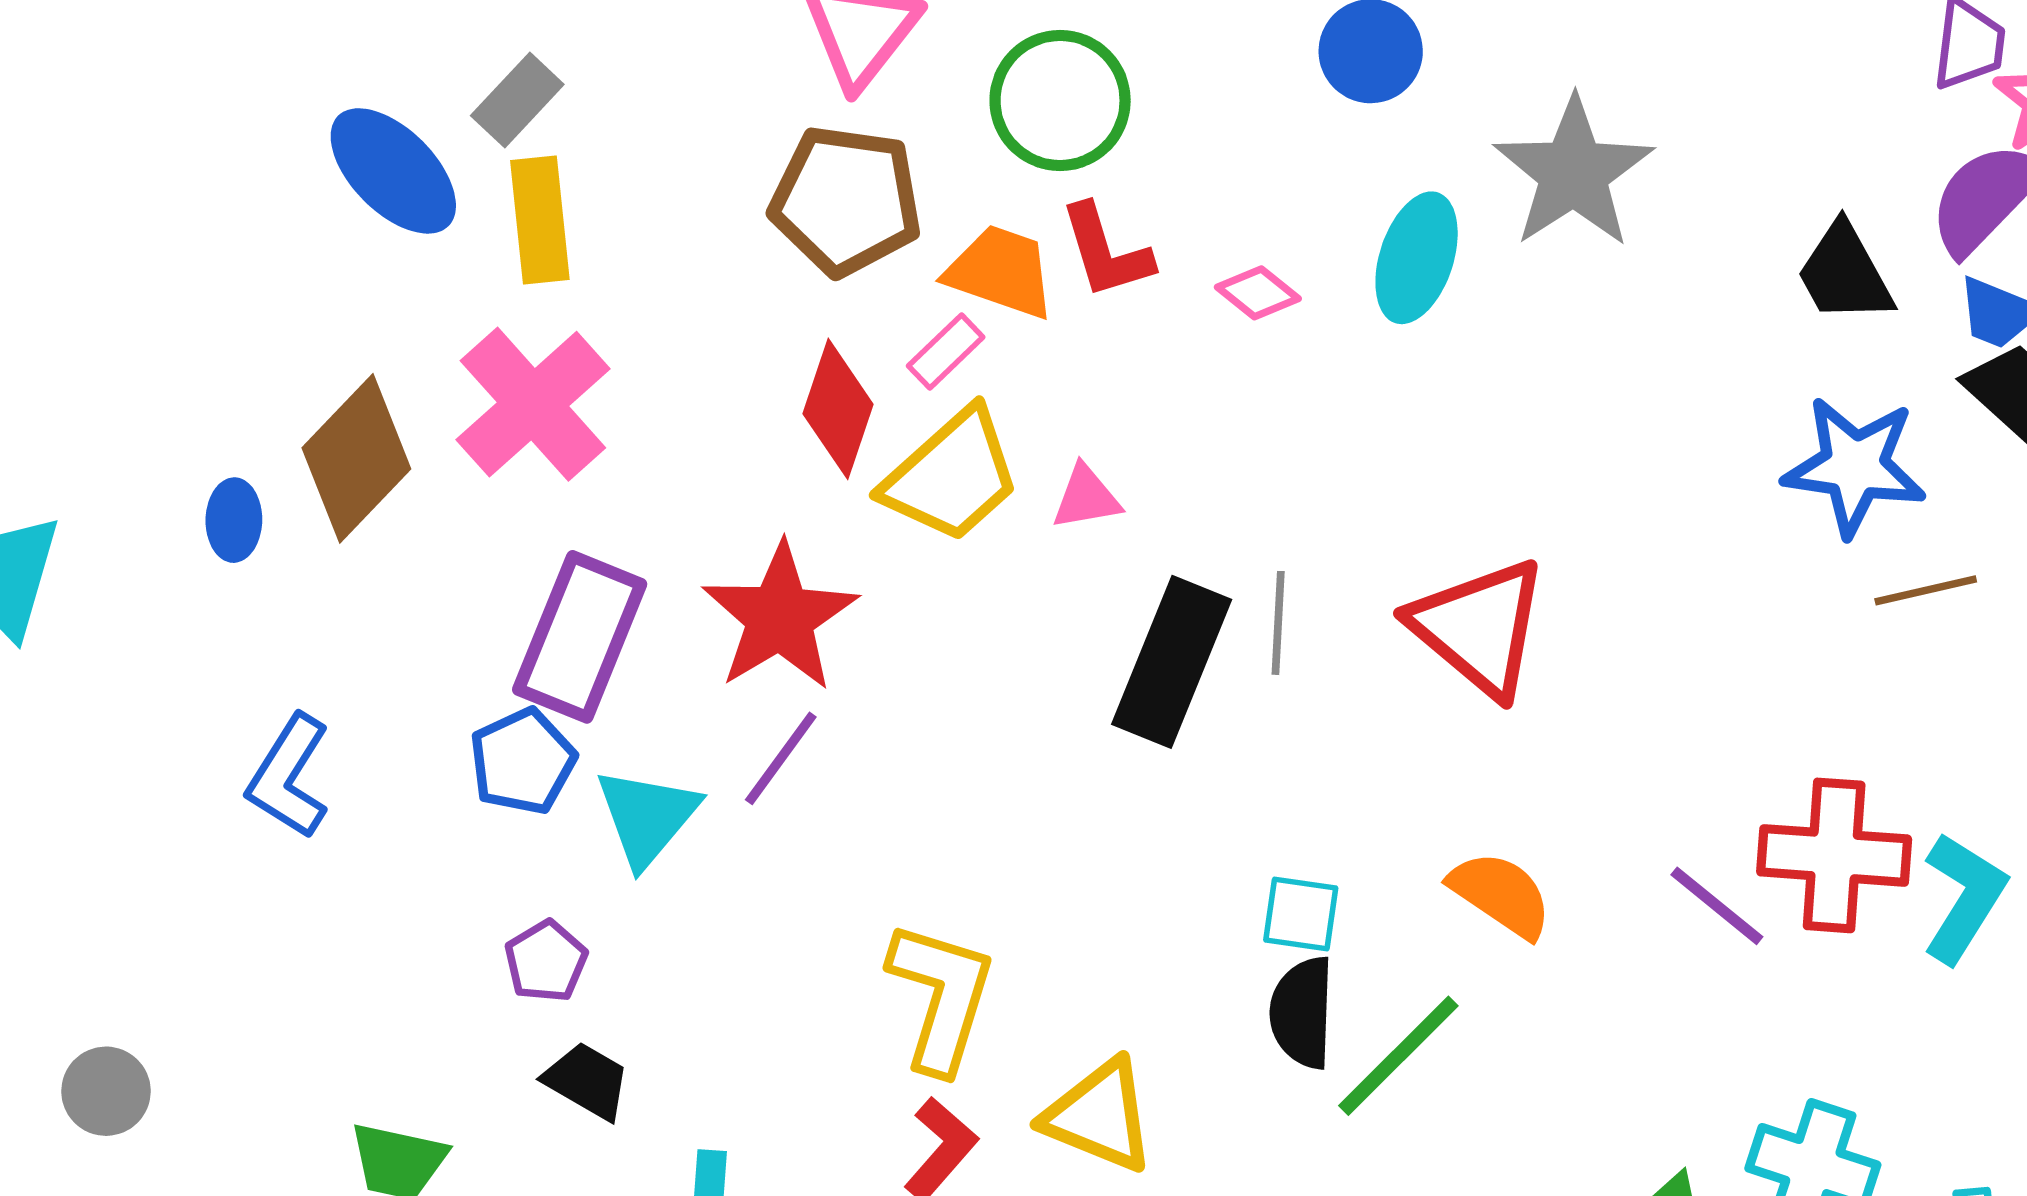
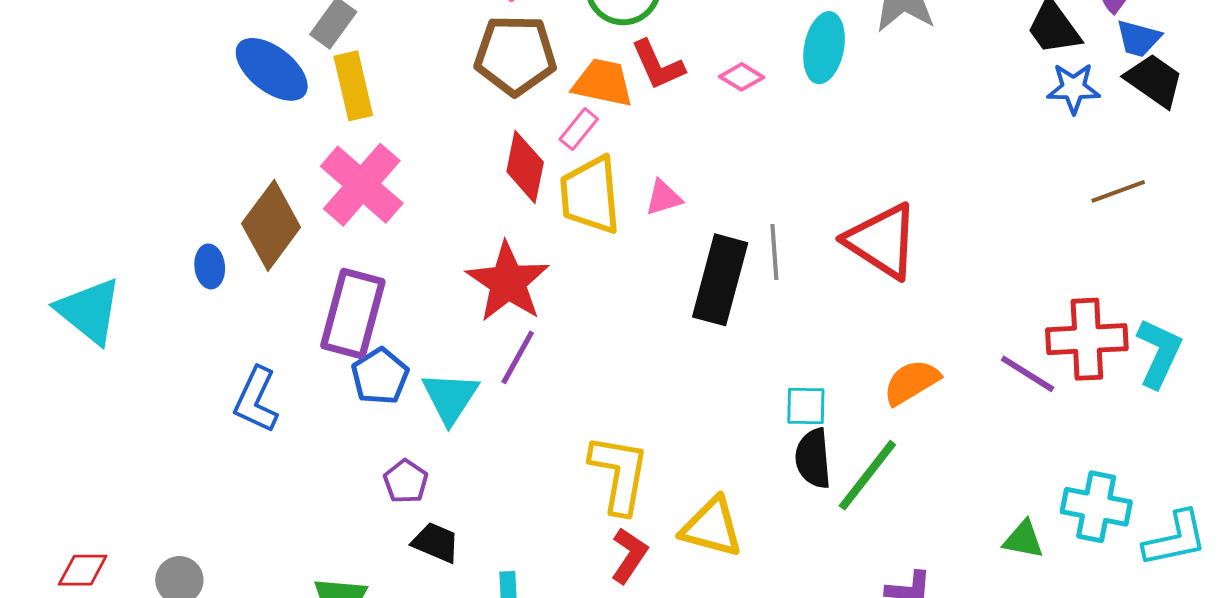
blue star: (1855, 466) -> (1073, 88), moved, size x0.7
yellow trapezoid: (952, 476) -> (590, 195), turned 134
purple rectangle: (580, 637) -> (353, 314), moved
orange semicircle: (1501, 894) -> (911, 382), turned -58

